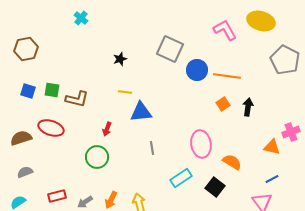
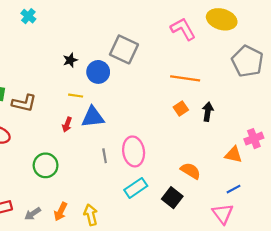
blue circle: (197, 70) -> (98, 72), moved
red arrow: (107, 129) -> (67, 125), moved
pink ellipse: (201, 144) -> (134, 151), moved

